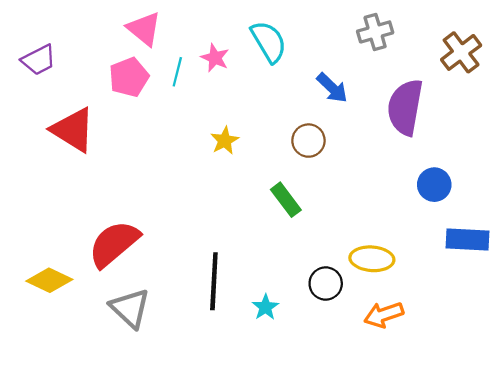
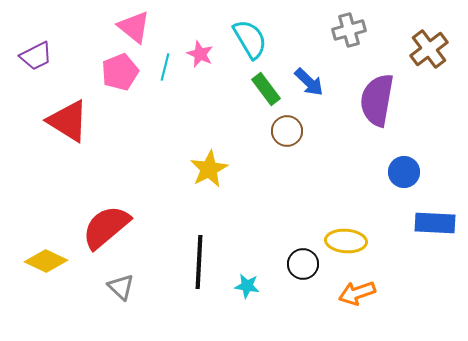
yellow star: (225, 141) -> (209, 169), moved, size x1.4
green rectangle: (286, 200) -> (266, 89), moved
cyan star: (265, 307) -> (247, 286), turned -30
gray triangle: (130, 308) -> (121, 287), size x0.7

